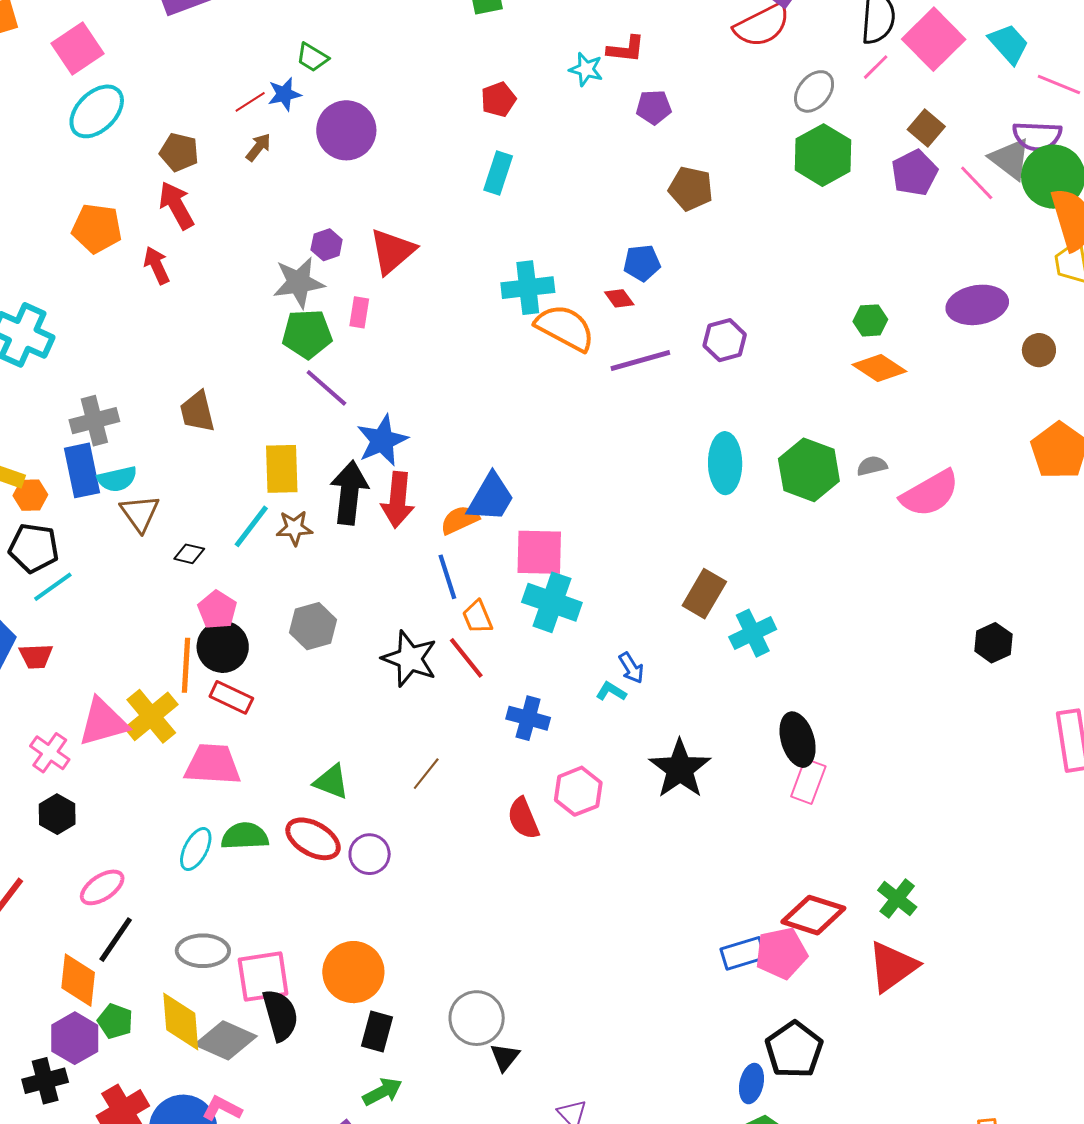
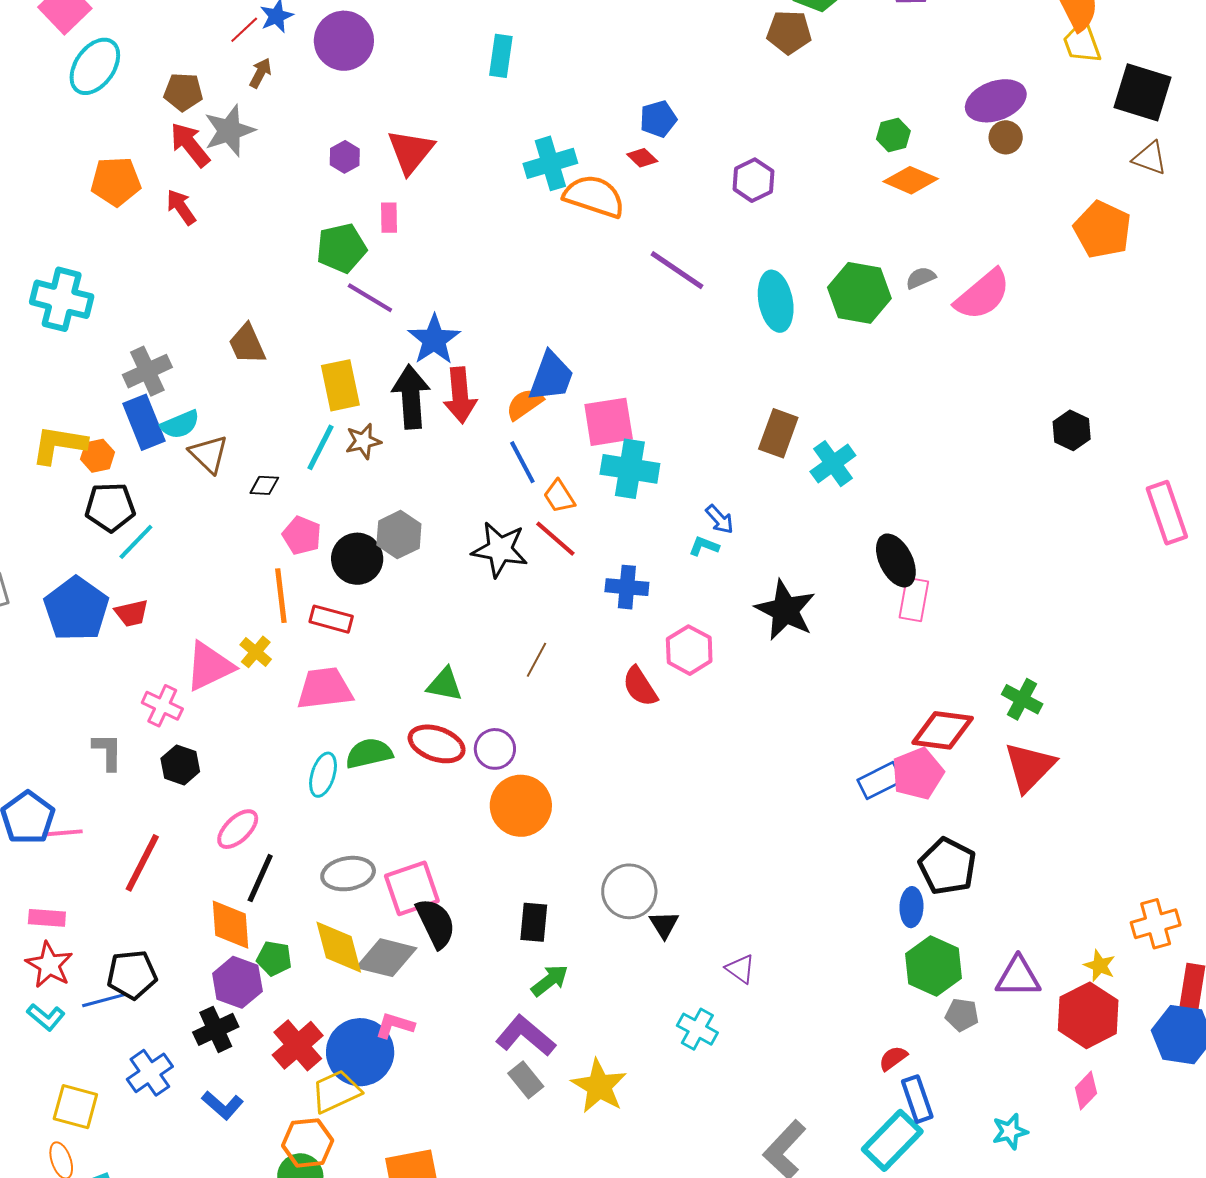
brown pentagon: (691, 189) -> (789, 32), moved
gray star: (299, 282) -> (229, 131), moved
brown circle: (1039, 350) -> (1006, 137), moved
purple line: (640, 361) -> (677, 270), moved, turned 60
black circle: (223, 647) -> (357, 559), moved
yellow cross: (151, 716) -> (256, 652), size x0.6
orange circle: (353, 972) -> (521, 806), moved

